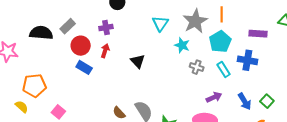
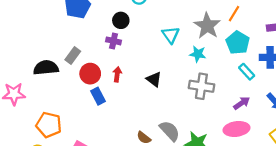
orange line: (222, 14) -> (234, 14), turned 42
purple cross: (106, 27) -> (114, 41), moved, turned 32
blue rectangle: (84, 67) -> (98, 96), turned 42
gray cross: (197, 67) -> (201, 86), moved, size x1.6
orange pentagon: (34, 85) -> (49, 125), turned 30

